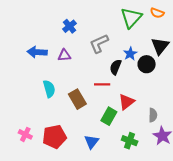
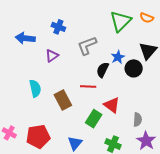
blue cross: (69, 26) -> (58, 27), turned -32
blue arrow: (37, 52) -> (25, 38), moved
purple triangle: (64, 55) -> (52, 56), turned -32
red triangle: (126, 102) -> (112, 105), turned -48

